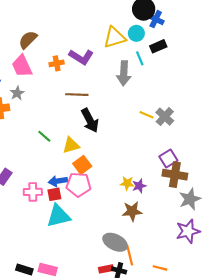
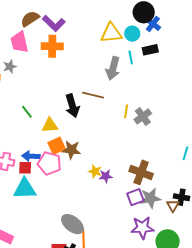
purple L-shape: (81, 57) -> (54, 23), moved
orange cross: (57, 63) -> (52, 46), size x1.5
brown line: (77, 95) -> (93, 95), moved
yellow line: (146, 115) -> (126, 111), turned 64
purple square: (168, 158) -> (135, 197), moved
brown star: (132, 211) -> (71, 150), moved

